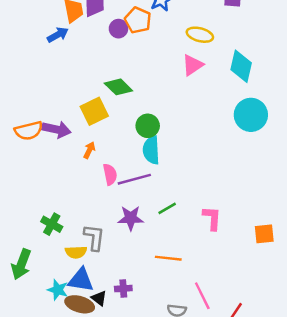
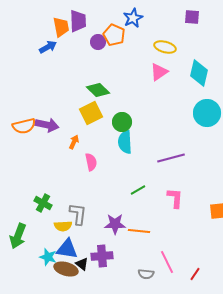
yellow square: (94, 111) -> (91, 113), moved
purple line: (134, 179) -> (171, 158), moved
purple star: (131, 218) -> (115, 224), moved
purple cross: (123, 289) -> (102, 256), size x1.5

